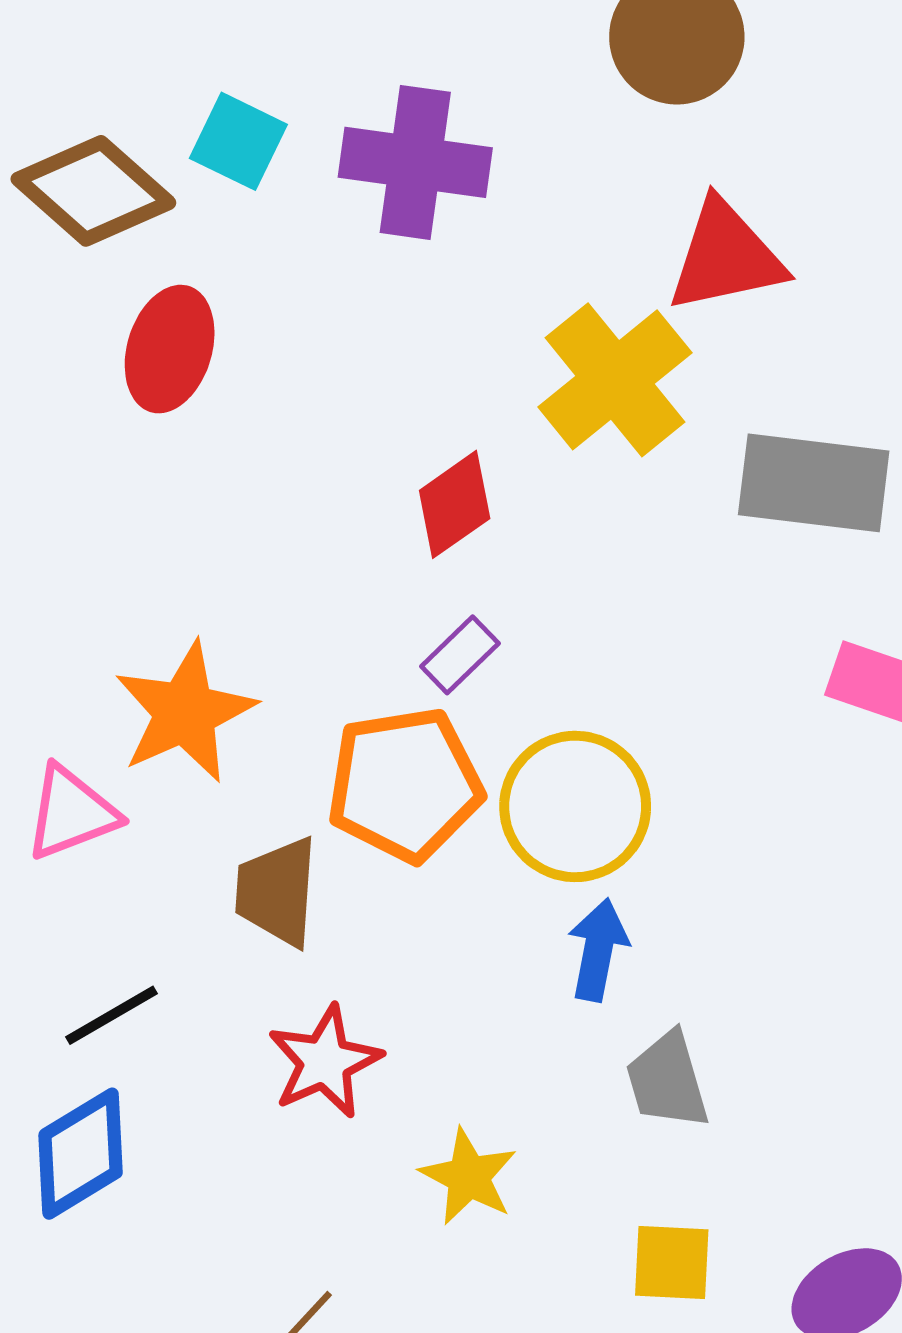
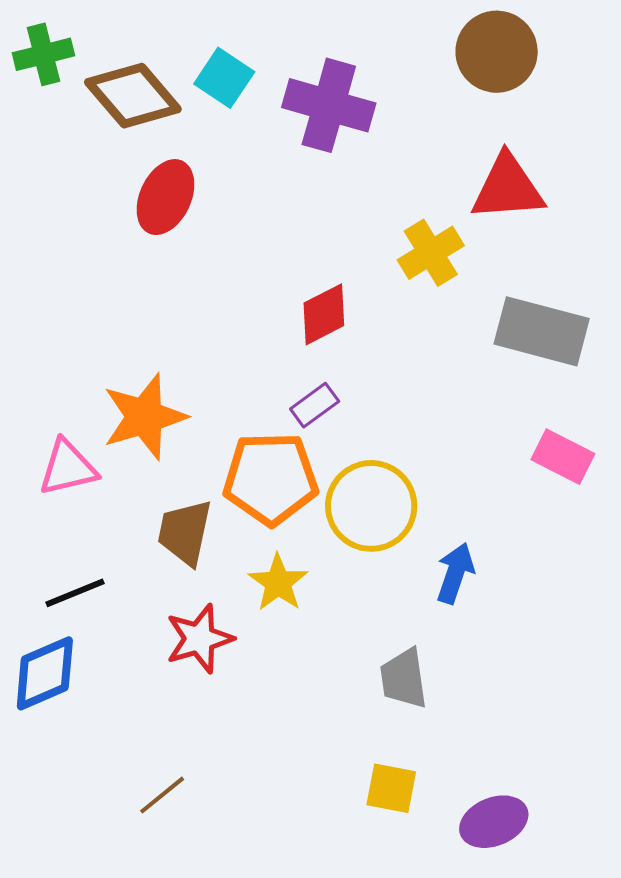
yellow cross: (615, 380) -> (431, 253), size x0.7
blue arrow: (598, 950) -> (455, 573), moved
yellow star: (469, 1177) -> (278, 583), moved

